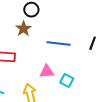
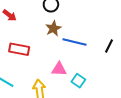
brown star: (23, 29) -> (53, 28), moved

